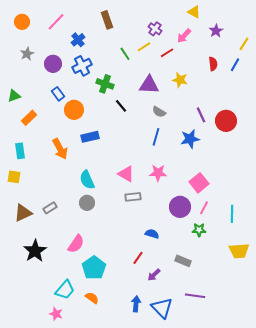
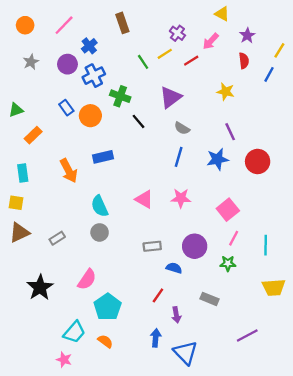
purple circle: (53, 64) -> (67, 64), moved
red semicircle: (213, 64) -> (244, 61), moved
yellow star: (180, 80) -> (226, 92), moved
purple triangle: (149, 85) -> (171, 97), turned -40
orange circle: (74, 110) -> (90, 116), moved
red circle: (226, 121) -> (258, 161), moved
gray rectangle: (133, 197) -> (152, 246), moved
purple circle: (180, 207) -> (195, 246), moved
brown triangle: (23, 213) -> (19, 232), moved
purple arrow: (154, 275) -> (176, 315), turned -56
purple line: (195, 296) -> (247, 336), moved, turned -36
blue arrow: (136, 304) -> (156, 338), moved

